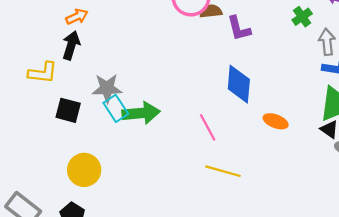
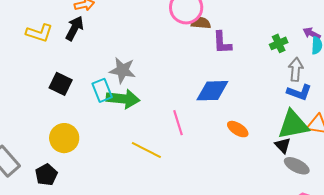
yellow L-shape: (43, 73) -> (39, 33), moved
blue diamond: (239, 84) -> (212, 91), turned 72
gray star: (107, 88) -> (123, 70), moved
yellow line: (223, 171) -> (146, 150), moved

